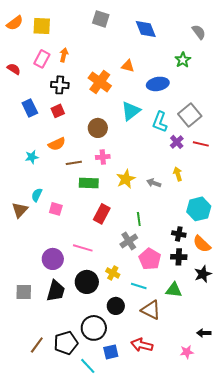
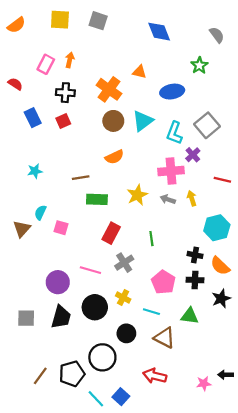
gray square: (101, 19) -> (98, 21), moved
yellow square: (42, 26) -> (60, 20), moved
red semicircle: (14, 69) -> (15, 84), moved
brown circle: (98, 128) -> (113, 121), moved
orange semicircle: (57, 144) -> (114, 157), moved
red line: (201, 144) -> (222, 180), moved
pink cross: (103, 157) -> (171, 171), moved, size x1.6
yellow arrow: (178, 174) -> (192, 198), moved
gray cross: (129, 241) -> (124, 263), moved
black arrow: (204, 333) -> (226, 375), moved
blue square: (111, 352) -> (121, 397), moved, turned -35

